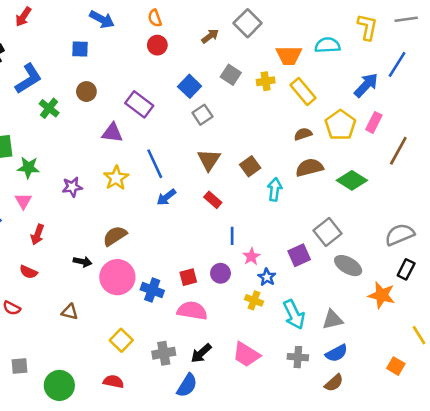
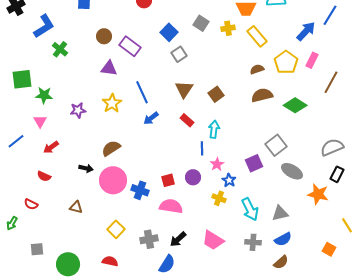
brown circle: (86, 92) -> (104, 36), moved
cyan arrow: (275, 189) -> (214, 129), moved
red arrow: (37, 235) -> (51, 147), turned 35

